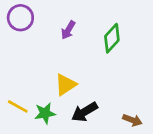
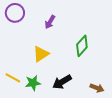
green diamond: (112, 38) -> (82, 46), moved
yellow triangle: (66, 85) -> (41, 54), moved

